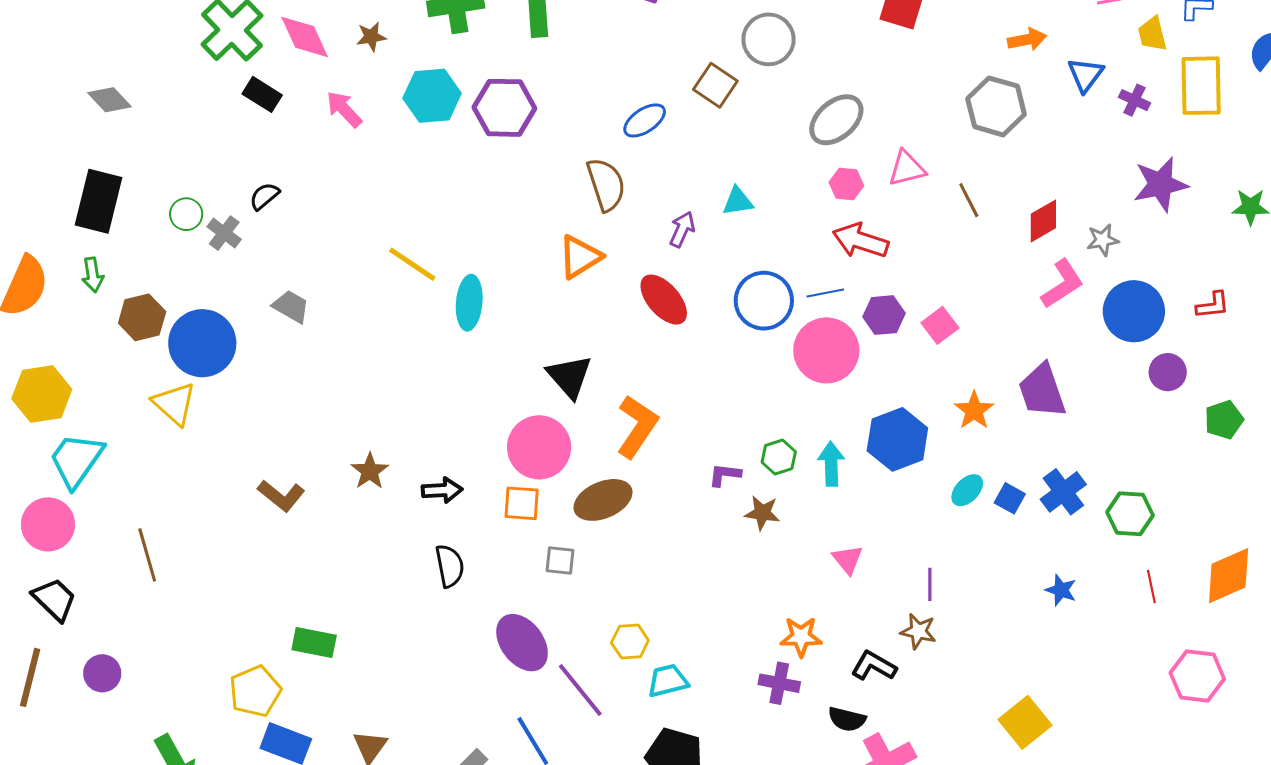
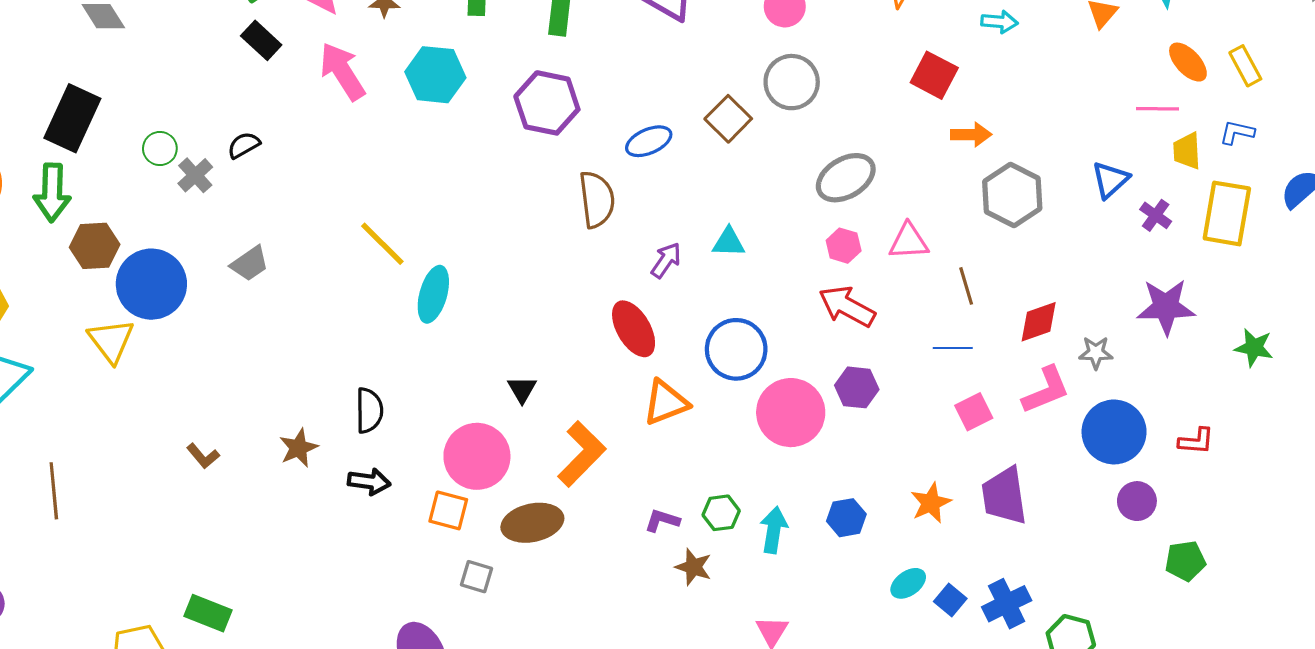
orange arrow: (1027, 39) -> (971, 134), moved
purple hexagon: (504, 108) -> (547, 103), moved
pink arrow: (344, 109) -> (342, 71), size x1.4
orange triangle: (580, 257) -> (666, 402), moved
green arrow: (93, 275) -> (52, 193), size x1.6
blue line: (825, 293) -> (953, 348), moved
gray trapezoid: (291, 306) -> (250, 264), turned 105
pink square: (940, 325) -> (974, 412), moved
black triangle: (569, 376) -> (522, 389), size x0.6
blue hexagon: (897, 439) -> (846, 518), size x0.6
brown L-shape: (281, 496) -> (203, 456), size x0.7
black semicircle: (450, 566) -> (369, 410), moved

